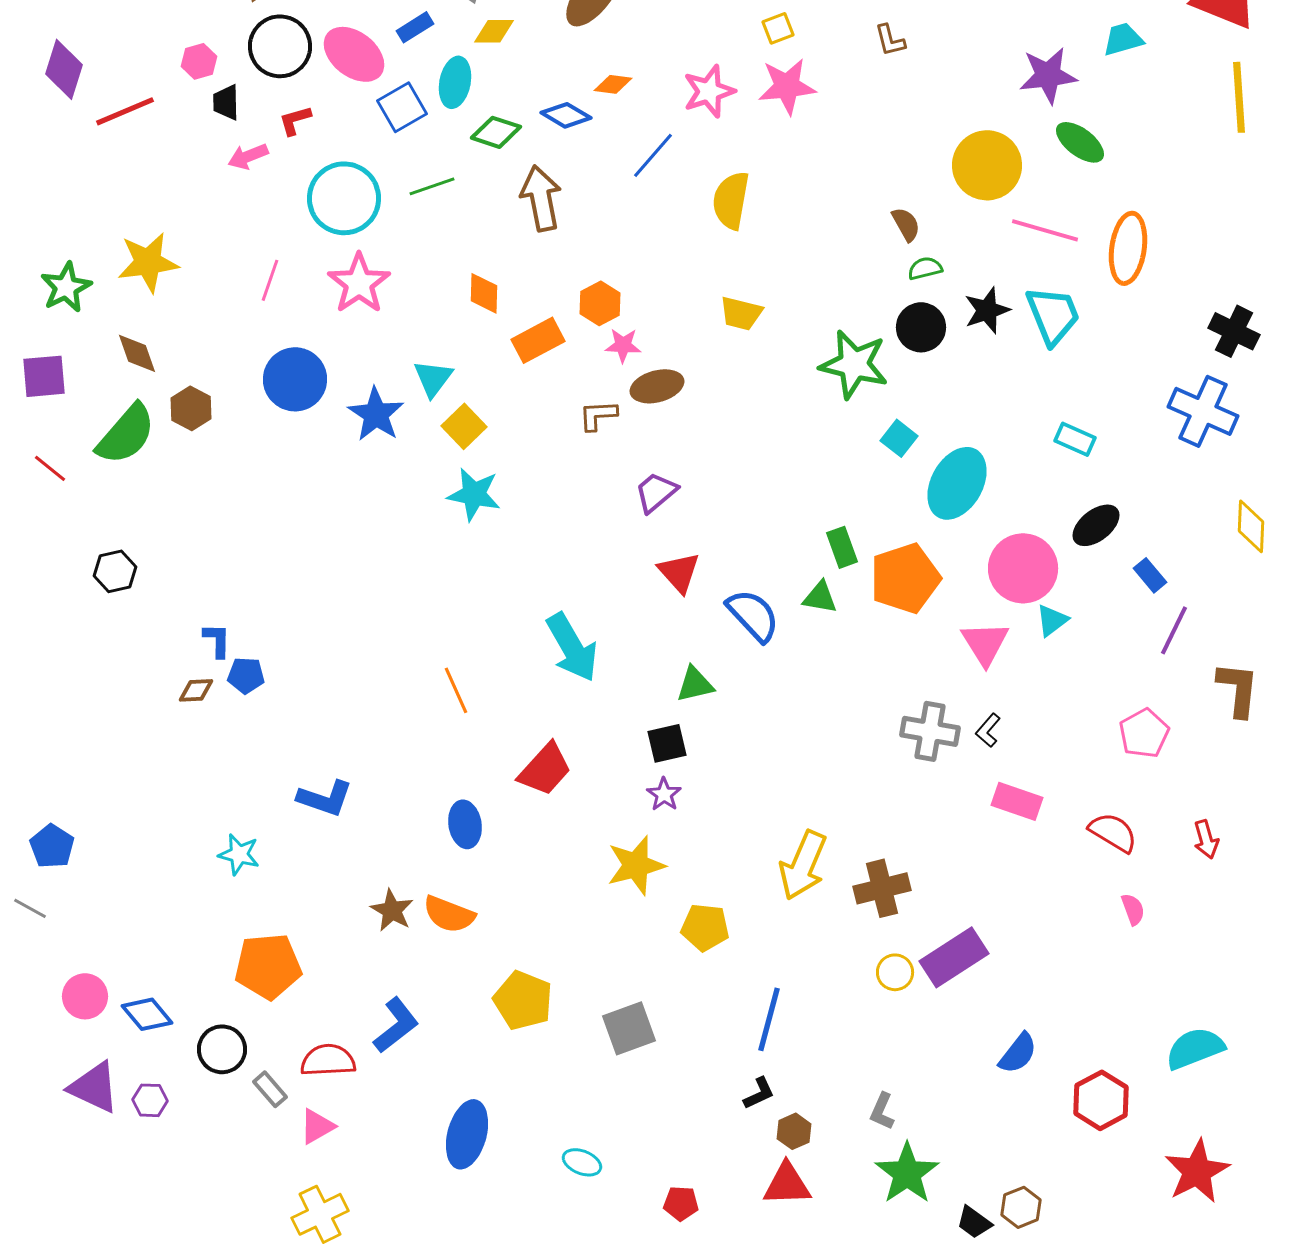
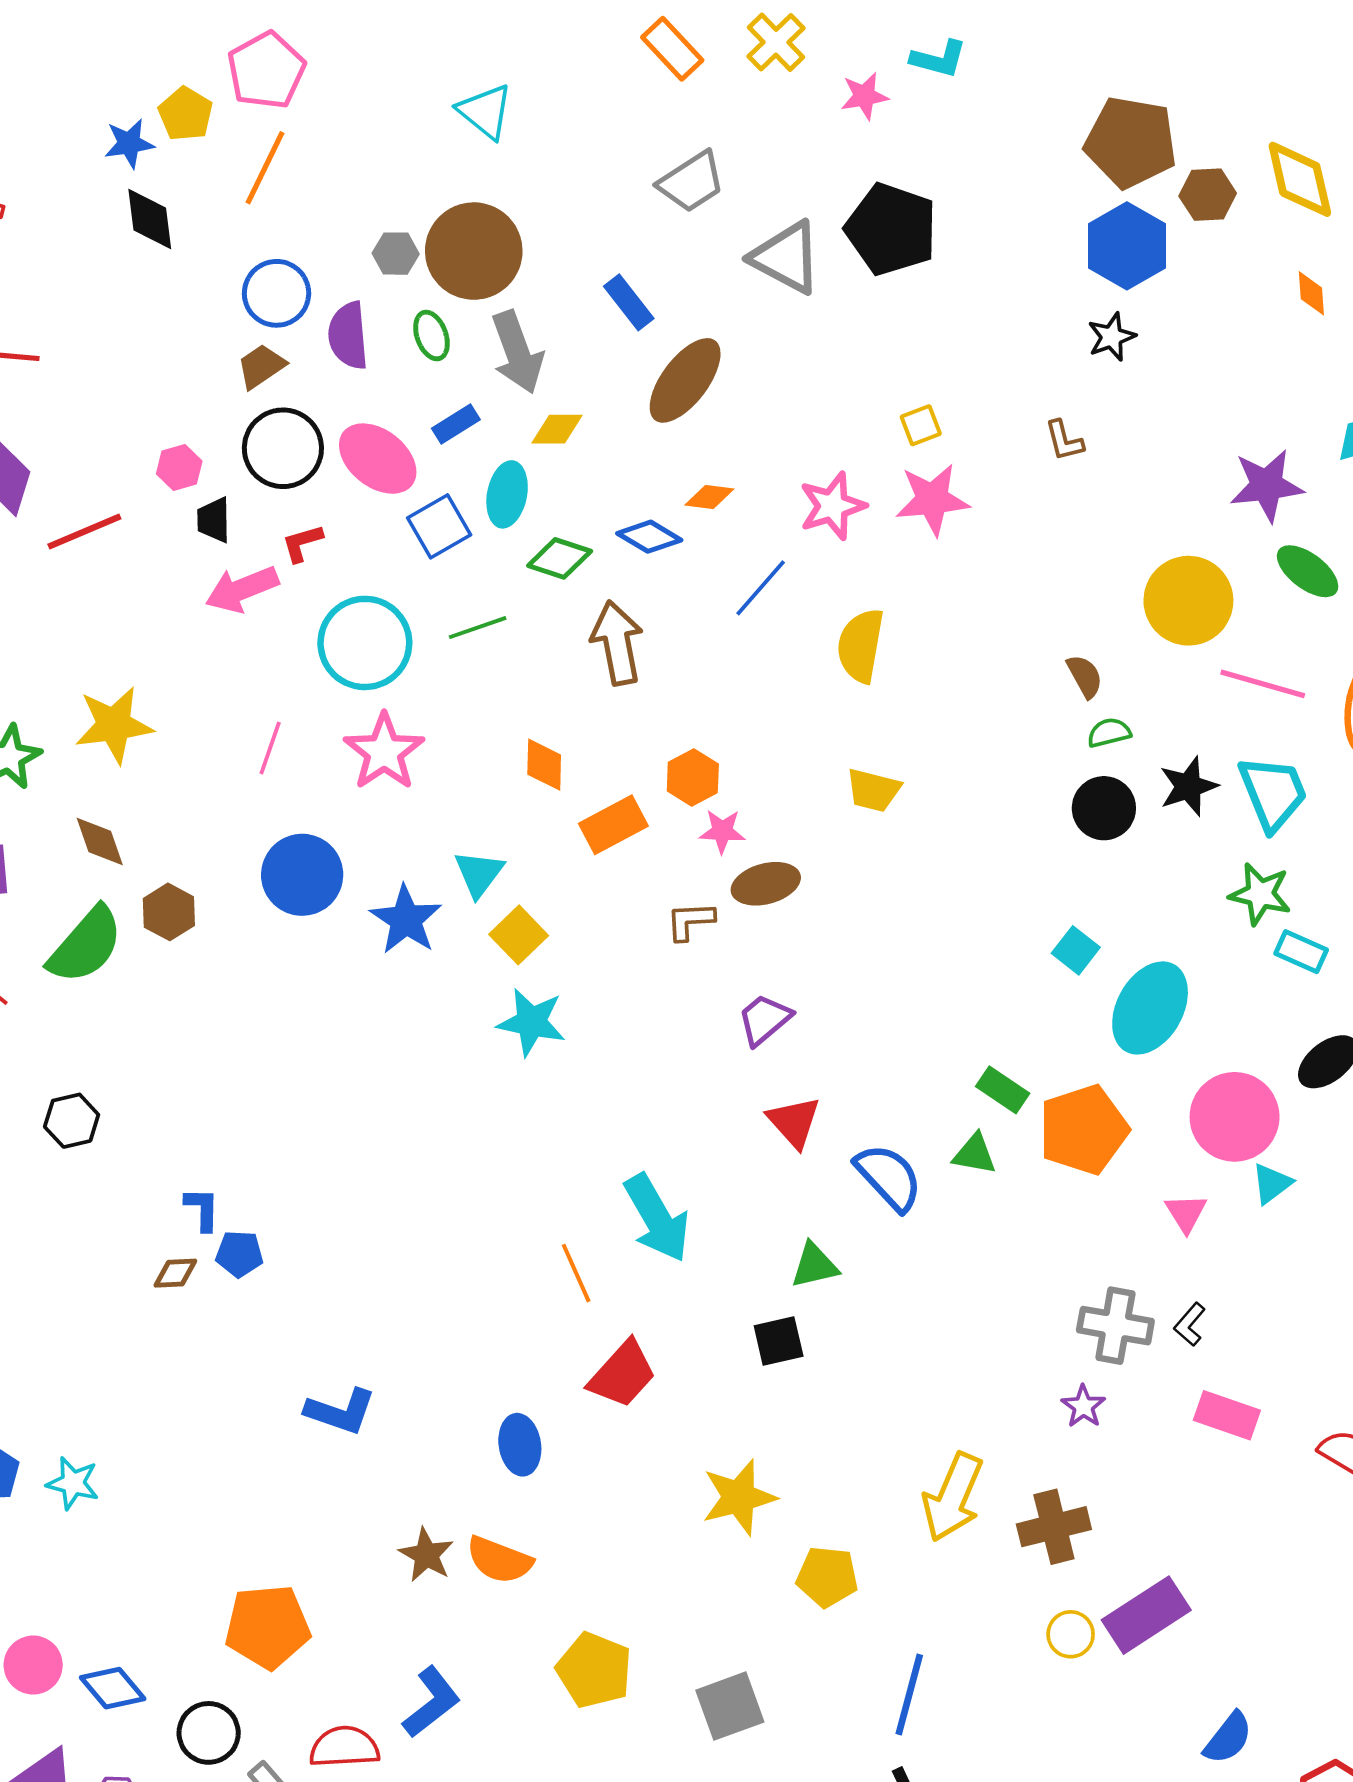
pink arrow: (248, 156) -> (242, 589), size x1.4
green star: (854, 364) -> (1260, 894), moved, size x0.7
green rectangle: (842, 547) -> (1003, 1090), turned -36
pink triangle: (985, 643) -> (1186, 1213), size x0.7
orange line: (456, 690) -> (576, 1273), moved
purple star: (664, 794) -> (1083, 1406), moved
cyan star: (239, 854) -> (73, 1483), moved

